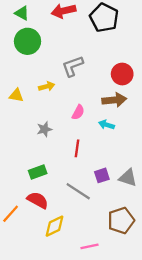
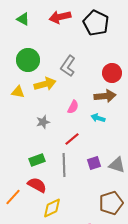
green circle: (28, 41) -> (28, 60), moved
gray L-shape: (73, 66) -> (68, 66), turned -35
yellow arrow: (47, 86) -> (45, 84), size x1.5
red line: (77, 148) -> (72, 139), turned 42
gray line: (78, 191) -> (64, 165), moved, turned 55

